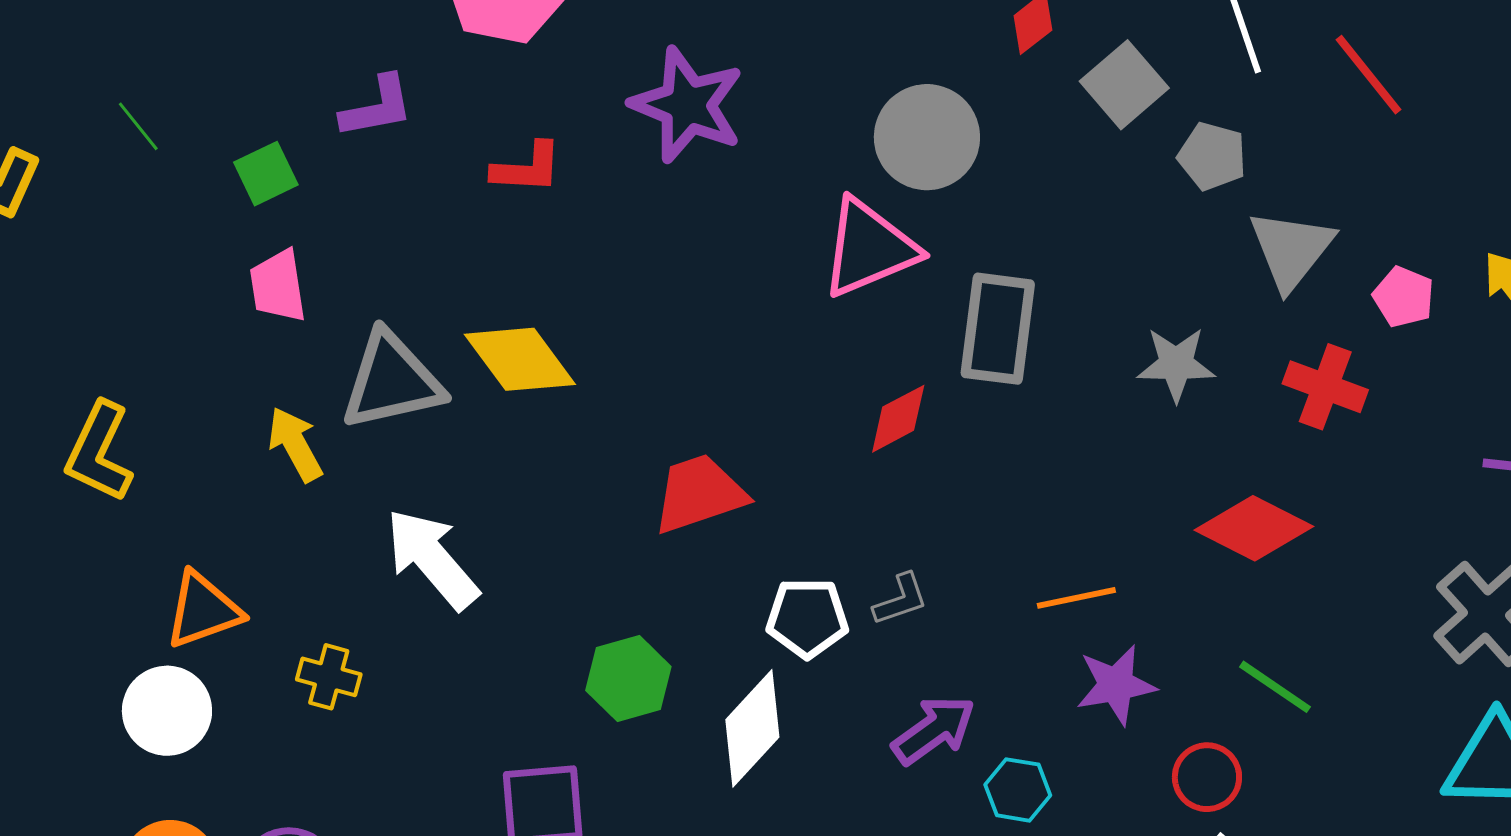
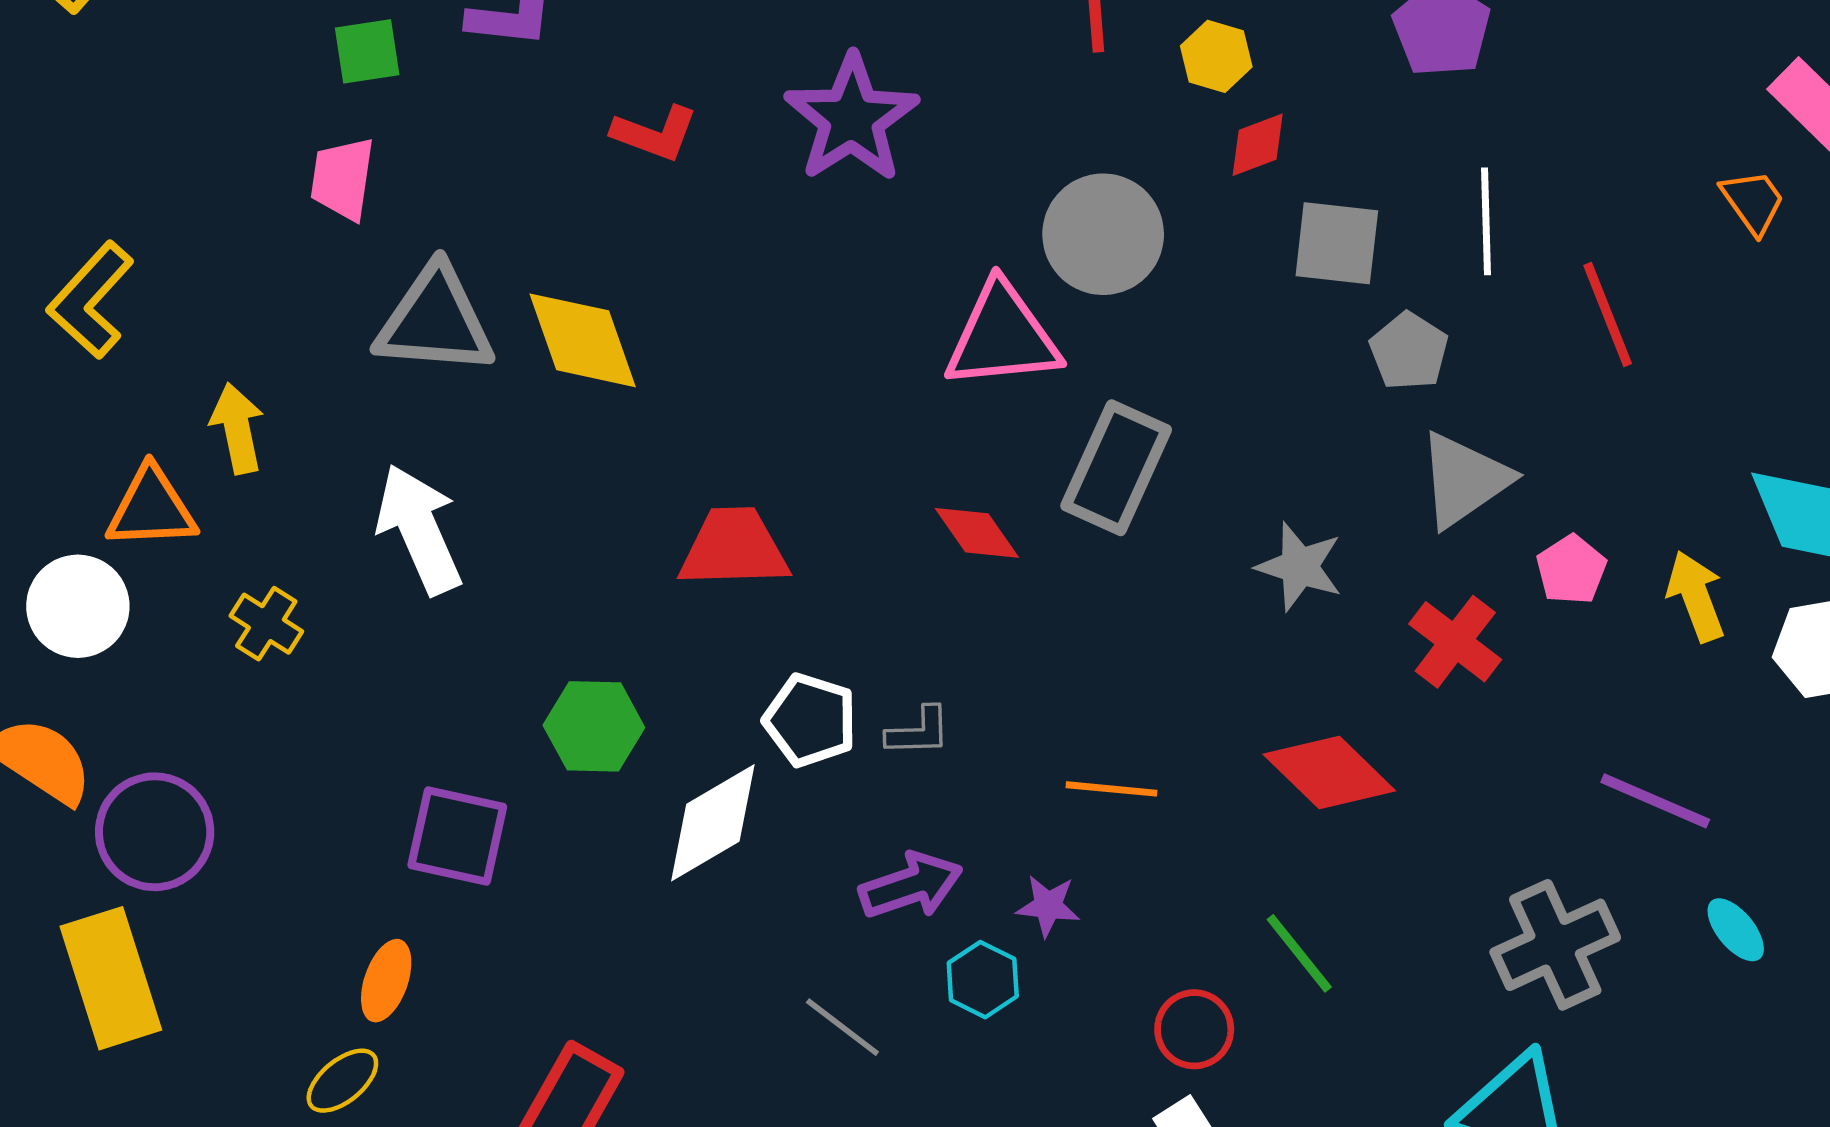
gray square: (1124, 85) -> (1337, 243), turned 30
red diamond: (898, 419) -> (977, 533), turned 66
yellow arrow: (295, 444) -> (237, 428), moved
purple star: (1116, 685) -> (1048, 906), moved, size x0.7

